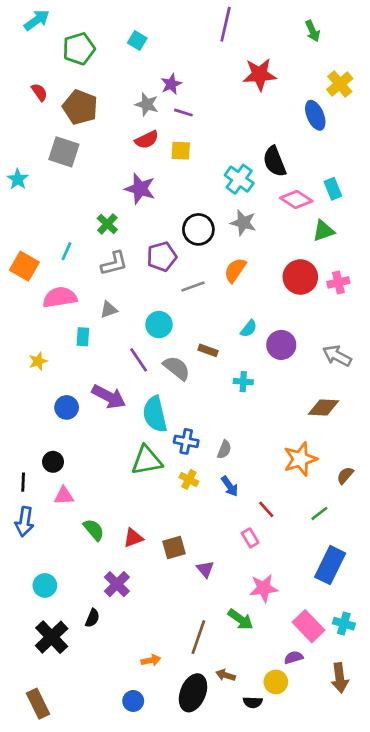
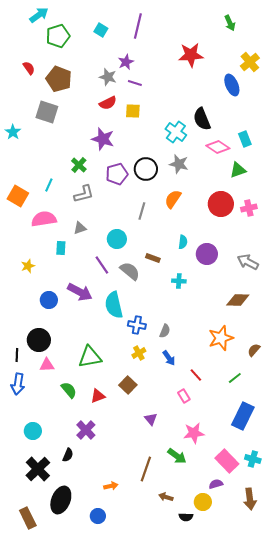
cyan arrow: (37, 20) -> (39, 15), moved
purple line: (226, 24) -> (138, 26), moved
purple pentagon: (162, 257) -> (117, 174), moved
gray line: (193, 287) -> (142, 211), turned -54
cyan semicircle: (249, 329) -> (183, 242), turned -32
green triangle: (147, 460) -> (90, 357), moved
black circle: (53, 462) -> (39, 340), size x1.5
yellow cross: (189, 479) -> (139, 353), turned 32
brown square: (174, 547) -> (128, 385), moved, turned -30
black ellipse: (193, 693) -> (61, 500), moved

